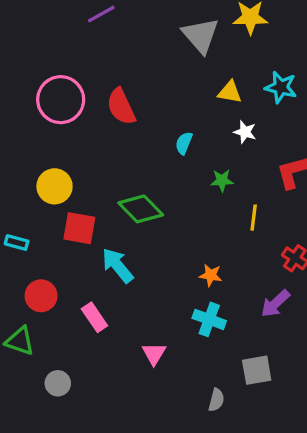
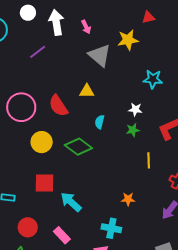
yellow triangle: (230, 92) -> (87, 91), moved
green star: (222, 180) -> (133, 130), moved
yellow circle: (55, 186) -> (42, 142), moved
green diamond: (141, 209) -> (78, 147), moved
cyan cross: (209, 319) -> (111, 228), moved

